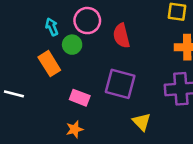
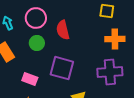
green circle: (72, 45) -> (37, 43), moved

